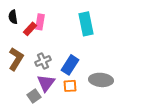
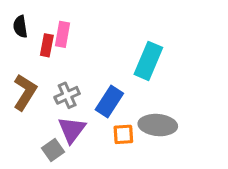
cyan rectangle: (86, 24) -> (148, 61), moved, turned 35
red rectangle: (30, 29) -> (47, 45), turned -32
orange square: (70, 86) -> (123, 134), moved

